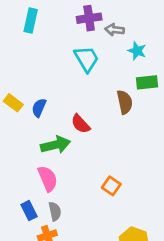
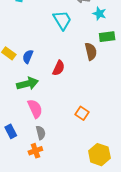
red semicircle: (81, 124) -> (59, 68), turned -112
green arrow: (55, 145) -> (27, 84), moved
blue rectangle: (29, 211) -> (11, 131), moved

